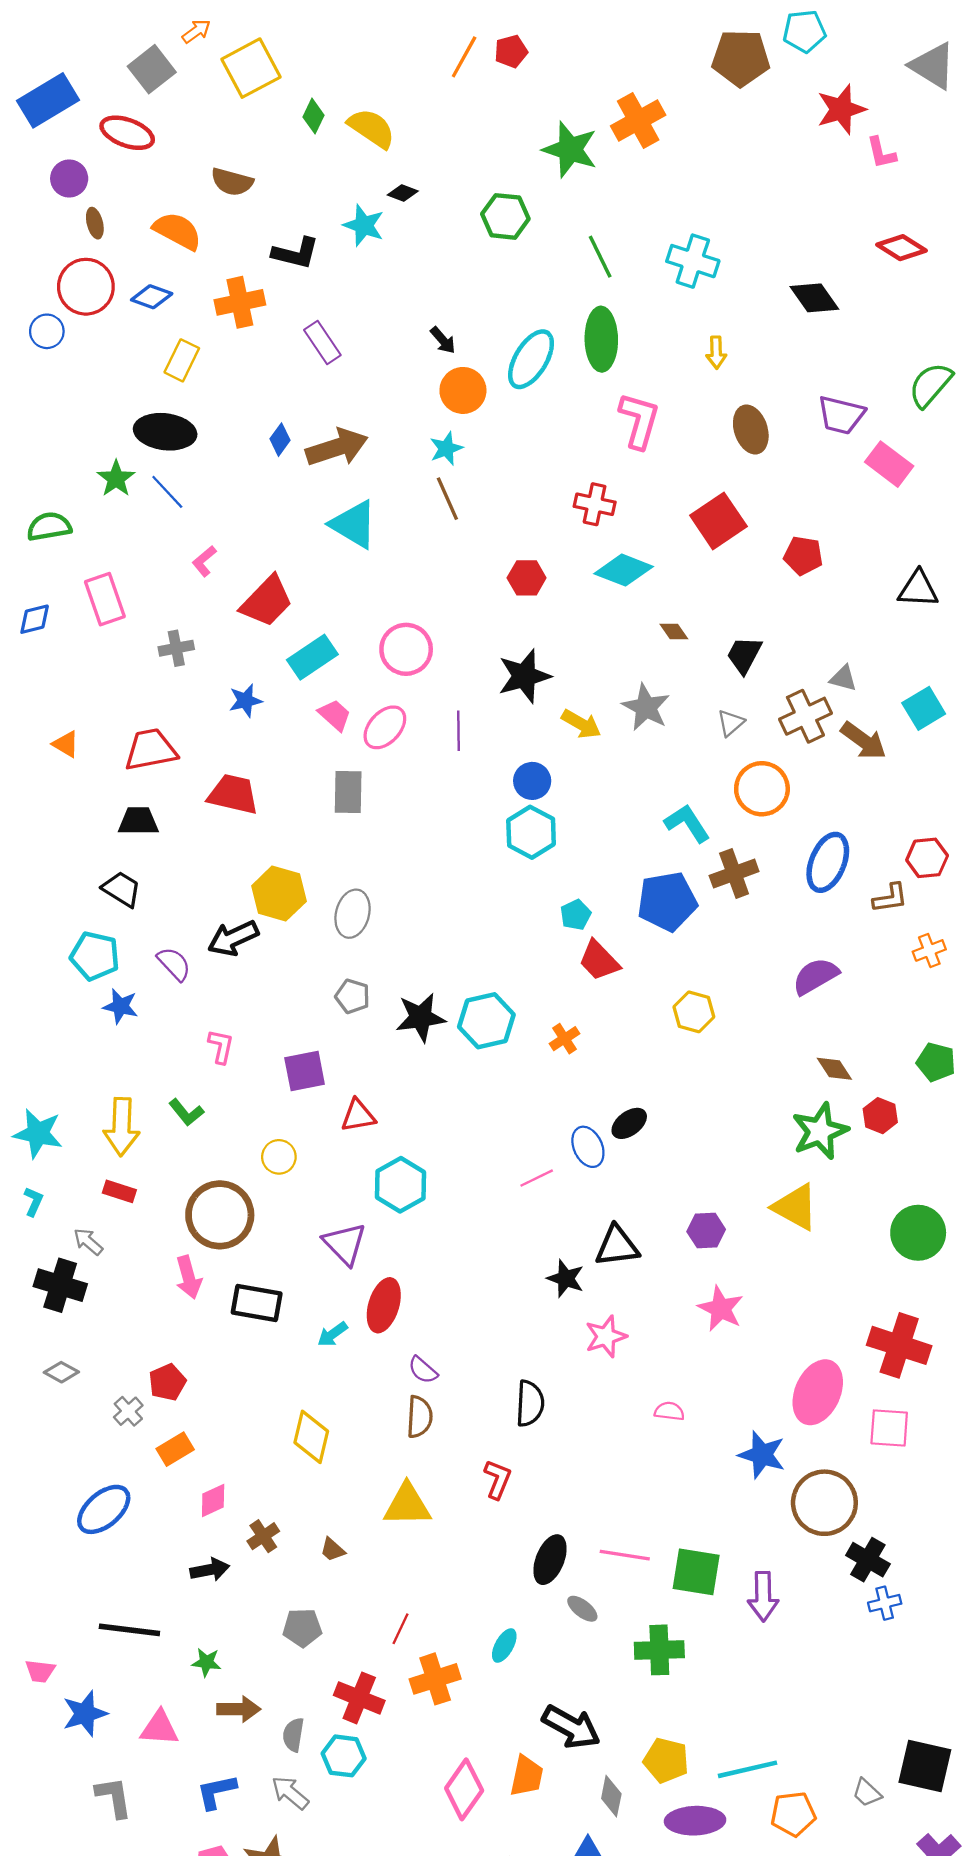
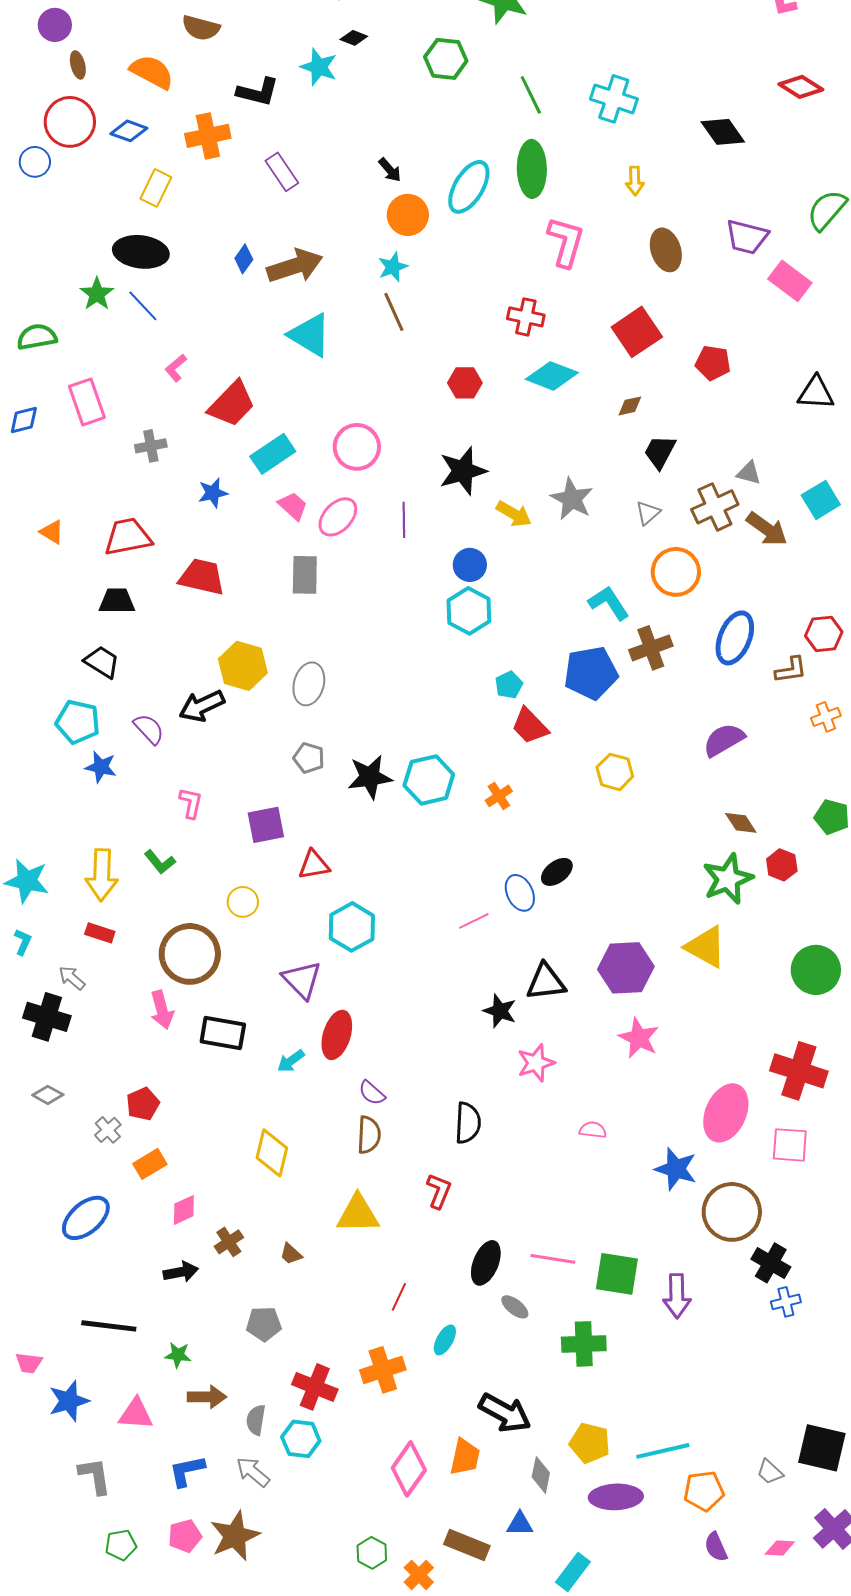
brown diamond: (674, 631) -> (630, 406), moved, turned -68
purple hexagon: (706, 1231) -> (626, 968), size x1.6
red line: (401, 1629) -> (399, 1297), moved

